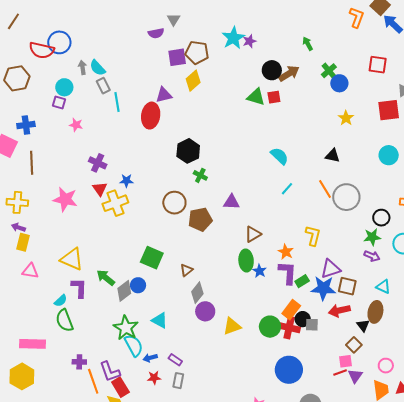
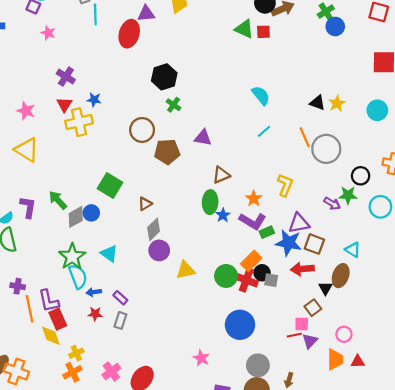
yellow star: (346, 118) -> (337, 103), moved
pink star: (65, 199) -> (26, 111), size x0.7
purple arrow: (372, 256) -> (332, 203), moved
yellow triangle: (72, 259) -> (27, 150), moved
purple L-shape: (288, 273) -> (253, 221), turned 110

